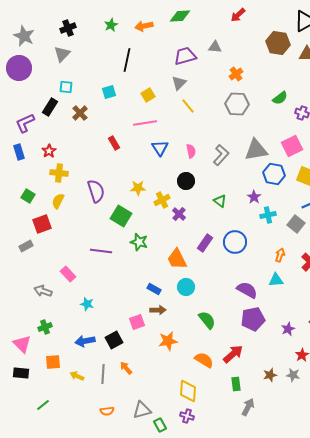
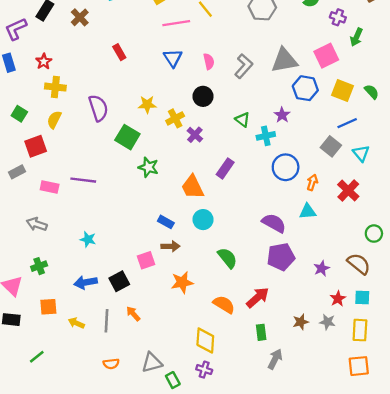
pink line: (145, 123) -> (176, 23), moved
cyan cross: (268, 215) -> (266, 136), moved
blue circle: (235, 242) -> (286, 167), moved
purple line: (101, 251) -> (83, 180), moved
pink rectangle: (68, 274) -> (50, 187), moved, turned -35

